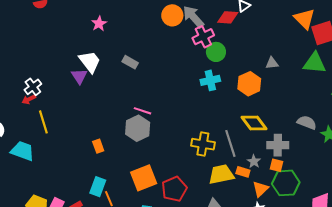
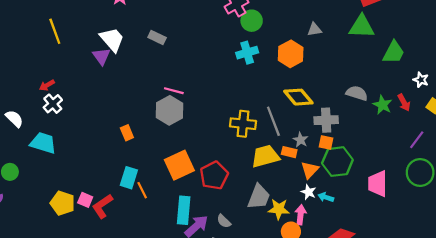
white cross: (33, 87) -> (53, 104), moved
yellow line: (43, 122) -> (55, 31), moved

